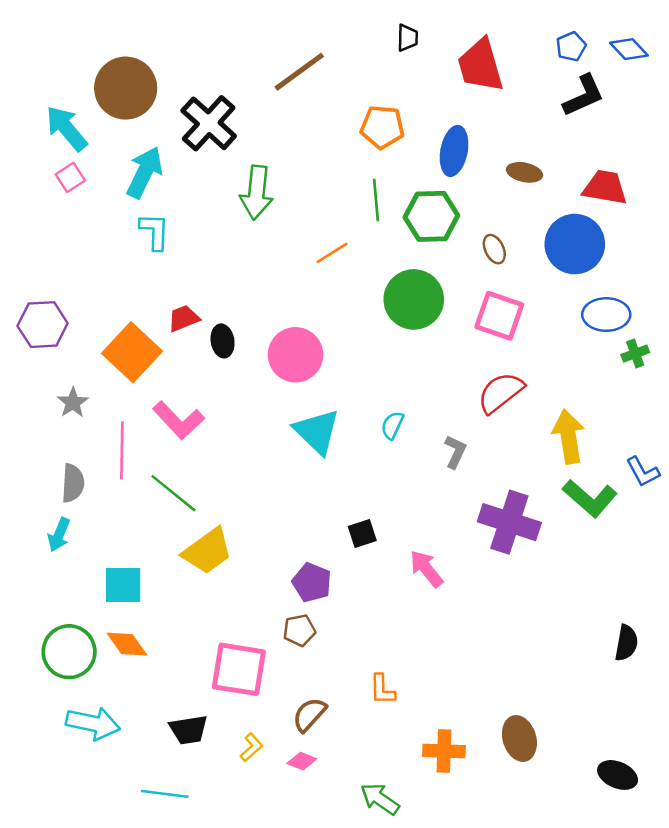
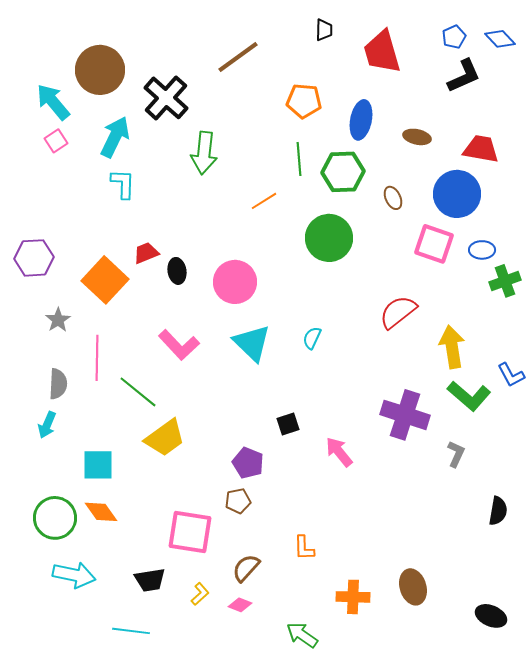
blue ellipse: (606, 315) -> (482, 250), size x0.7
pink square: (499, 316) -> (434, 244), moved
green cross: (635, 354) -> (505, 281), size x1.4
pink L-shape: (178, 420) -> (179, 345), moved
gray L-shape: (455, 452) -> (456, 454), moved

